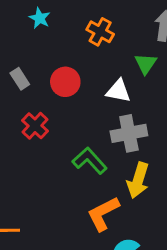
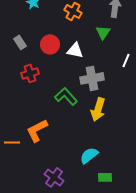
white triangle: (118, 91) -> (75, 50), moved
red cross: (35, 126) -> (30, 73), turned 30
orange L-shape: (103, 214) -> (37, 130), moved

